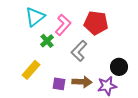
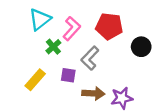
black circle: (119, 67) -> (141, 47), moved
purple square: (59, 84) -> (68, 75), moved

